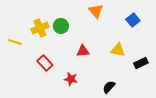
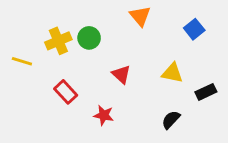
red triangle: (83, 51) -> (121, 74), turned 48
black semicircle: (109, 87) -> (171, 120), moved

